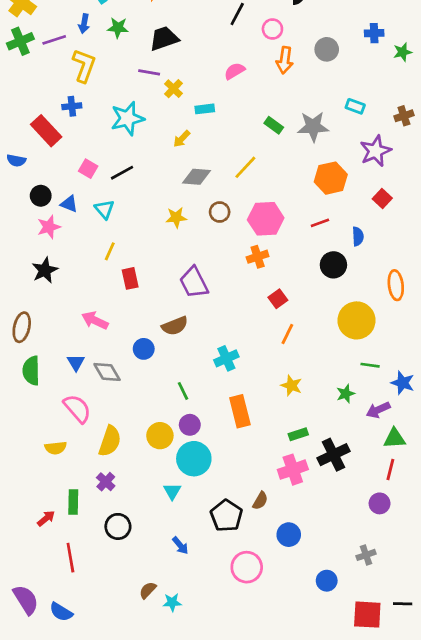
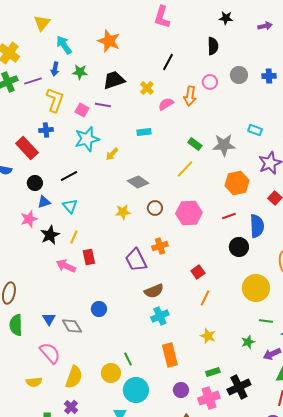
pink circle: (272, 29) -> (210, 82), moved
gray circle: (327, 49) -> (239, 75), moved
orange arrow: (285, 60) -> (190, 96), moved
yellow cross: (174, 89) -> (147, 88), moved
yellow arrow: (182, 139) -> (112, 154), moved
yellow line: (245, 167) -> (185, 169), moved
pink square: (88, 169) -> (82, 110), moved
black line: (122, 173) -> (69, 176), moved
gray diamond: (197, 177) -> (138, 182), turned 30
black circle: (41, 196) -> (35, 183), moved
blue triangle: (69, 204) -> (44, 202), turned -40
blue semicircle: (358, 236) -> (257, 226), size x1.6
orange cross: (258, 257) -> (160, 246), moved
black star: (45, 270) -> (50, 235), moved
pink arrow: (95, 320) -> (66, 266), moved
brown semicircle: (175, 326) -> (154, 291), moved
green line: (183, 391) -> (128, 359), moved
purple circle: (190, 425) -> (181, 390), moved

